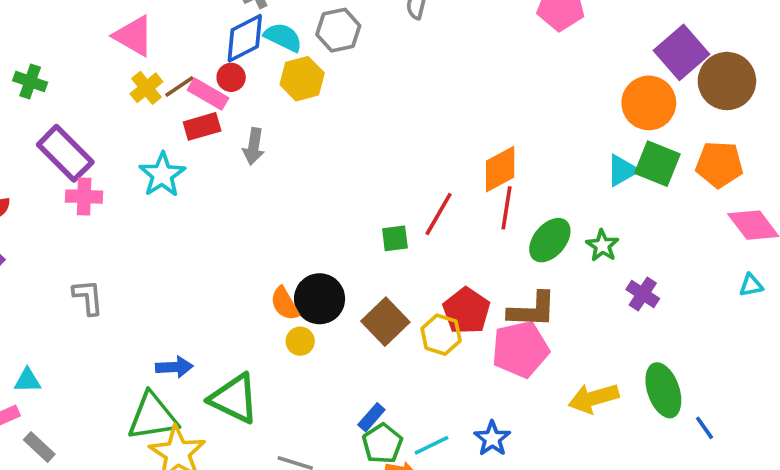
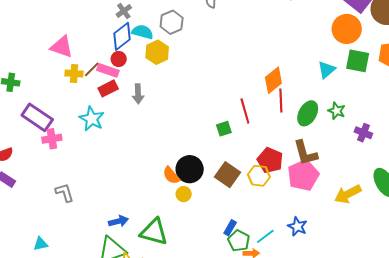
yellow cross: (146, 88) -> (74, 74), turned -36
cyan triangle: (622, 170) -> (326, 70), moved
red line: (439, 214) -> (245, 111), turned -35
brown L-shape: (532, 310) -> (305, 153), turned 84

